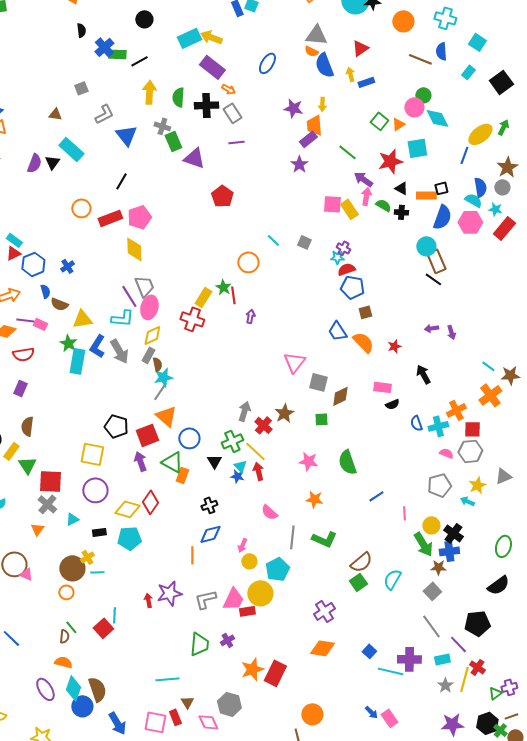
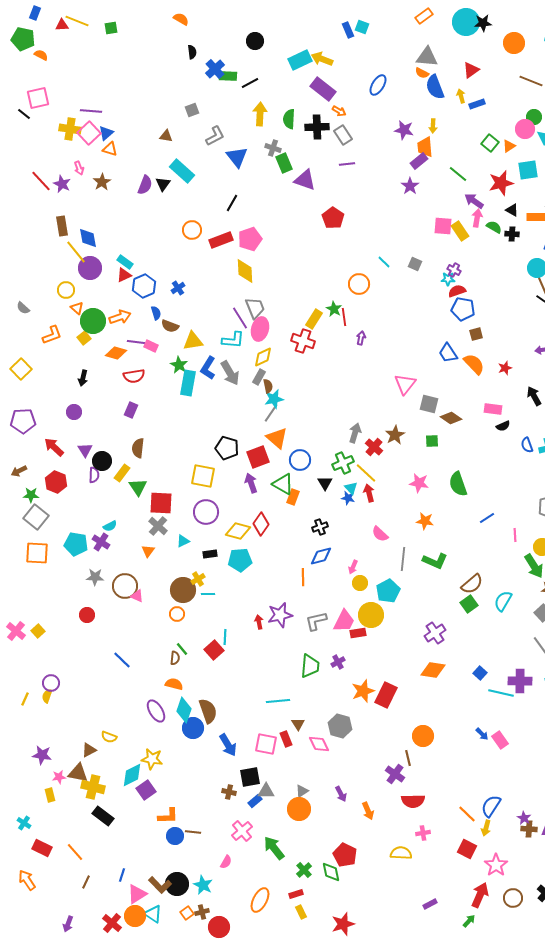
brown diamond: (340, 396) -> (451, 418), turned 60

